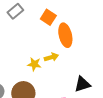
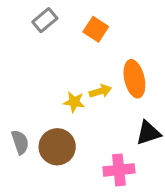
orange ellipse: (65, 35) -> (134, 79), moved

